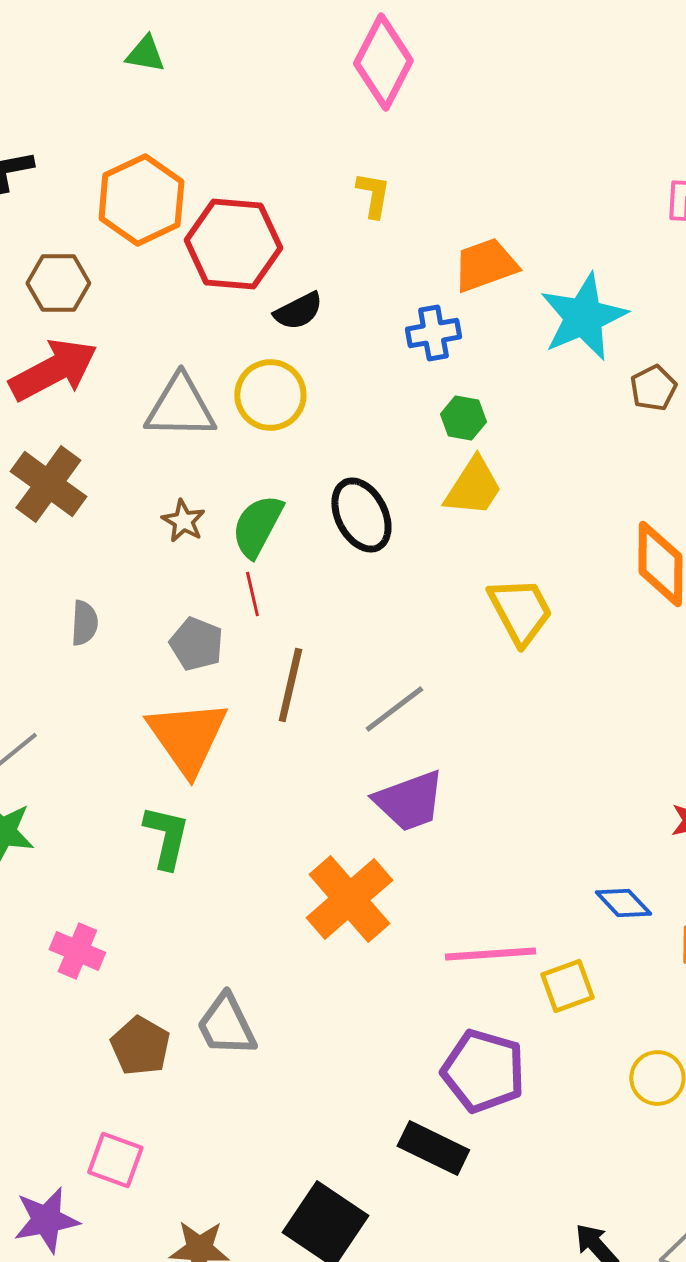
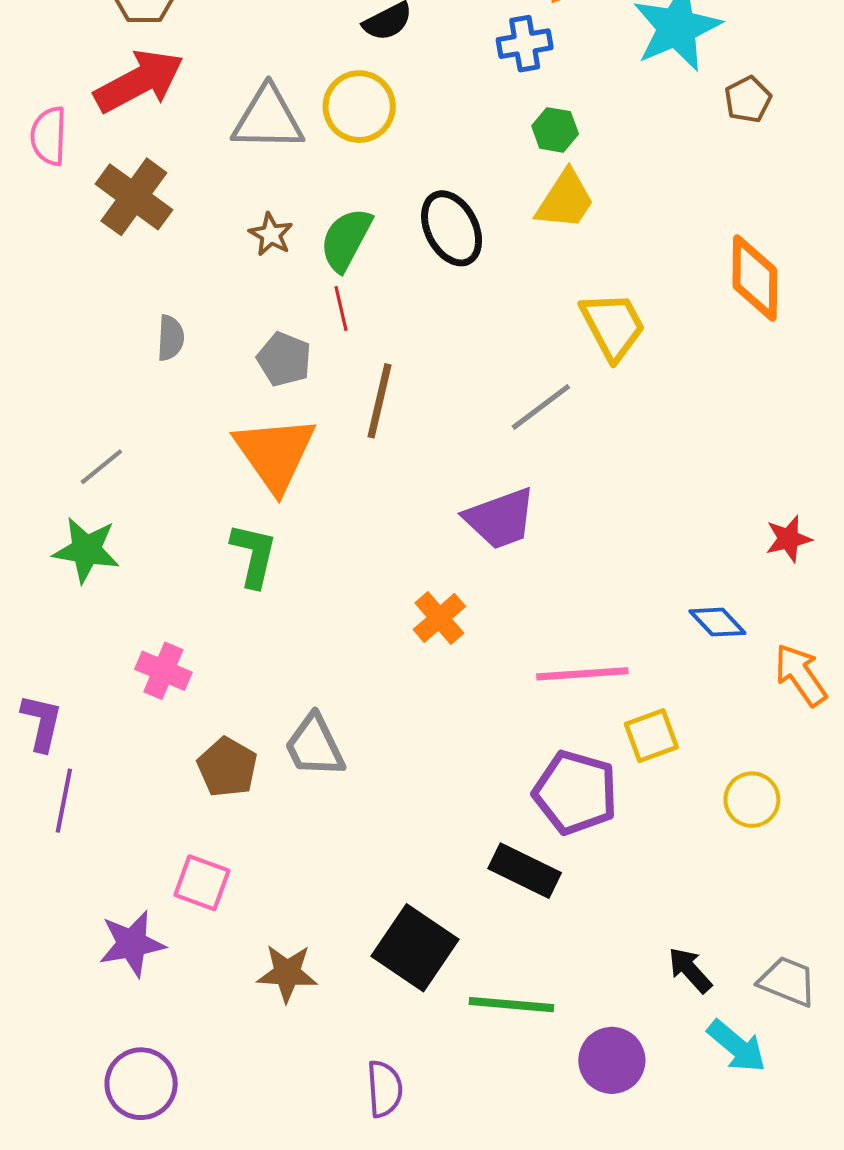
gray line: (394, 709) -> (541, 407), moved
orange cross: (349, 899) -> (439, 618), size x0.6
yellow square: (567, 986) -> (651, 736), moved

